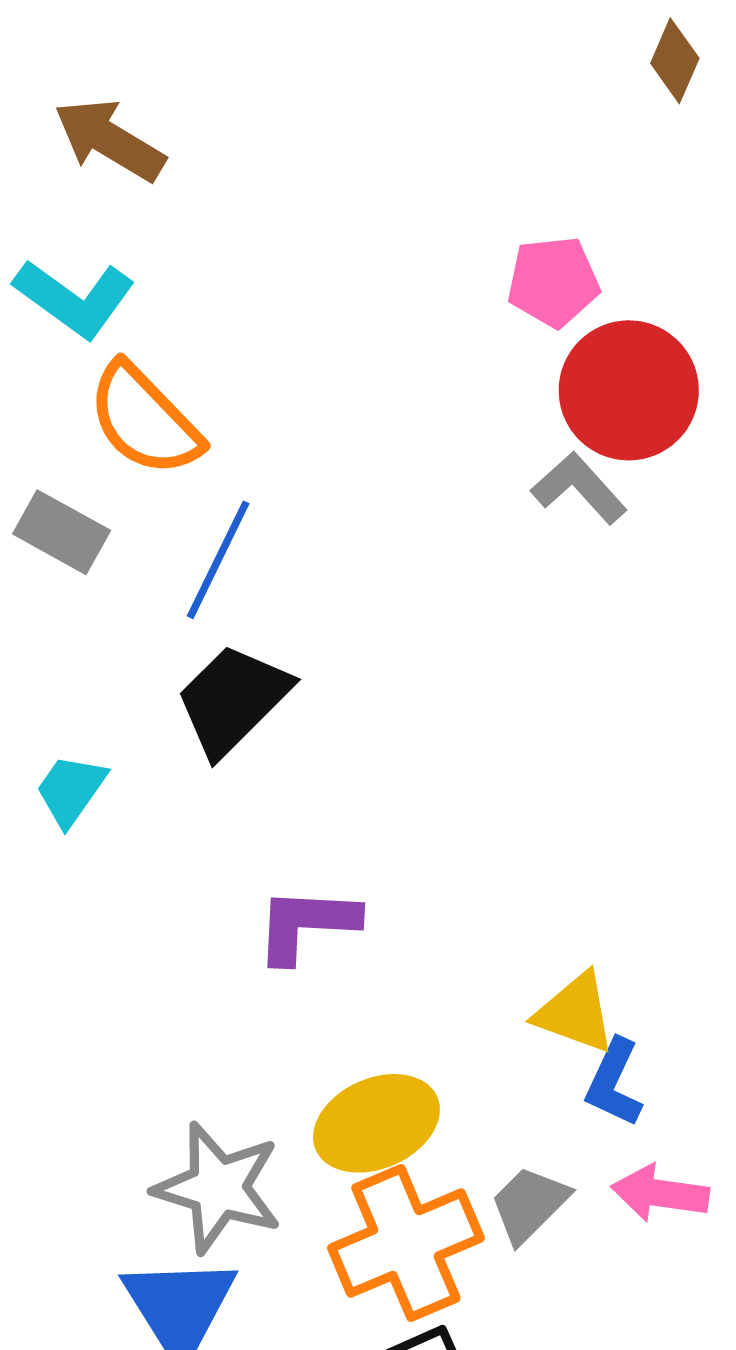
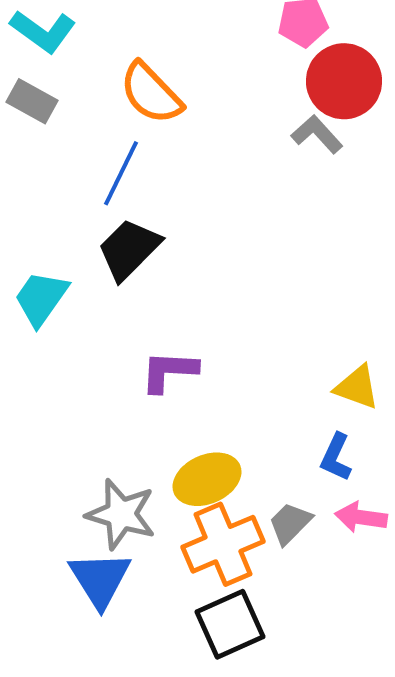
orange semicircle: (144, 420) -> (151, 93), moved
gray rectangle: (62, 532) -> (32, 101), moved
cyan trapezoid: (71, 790) -> (41, 298), size x1.4
yellow triangle: (575, 1013) -> (357, 387), moved

